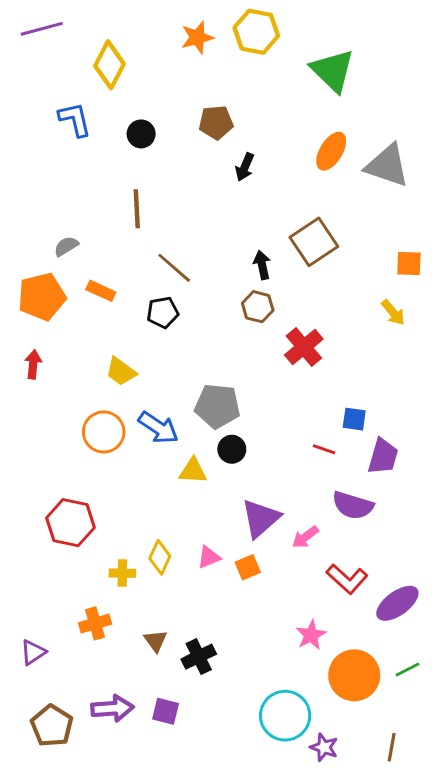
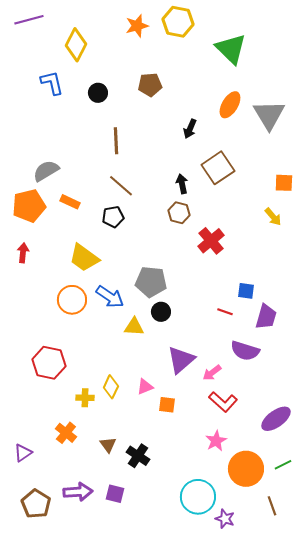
gray triangle: (387, 166) -> (269, 115), turned 40
black arrow: (245, 167) -> (190, 129), moved
brown line: (137, 209) -> (116, 141), moved
gray semicircle: (66, 246) -> (46, 171), size x1.5
yellow trapezoid: (121, 371) -> (84, 258), size x1.4
orange square: (248, 567) -> (167, 405), moved, turned 30
red L-shape: (347, 579) -> (223, 402), moved
orange cross: (95, 623) -> (66, 433), turned -35
black cross: (199, 657) -> (138, 456), turned -30
brown line: (392, 747) -> (272, 506), moved, turned -30

